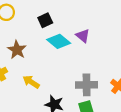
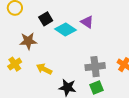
black square: (45, 20) -> (46, 19), moved
brown star: (17, 50) -> (28, 41), turned -30

